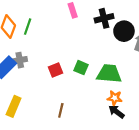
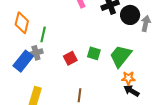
green line: (28, 27) -> (43, 34), moved
green trapezoid: (109, 74) -> (121, 56), turned -50

